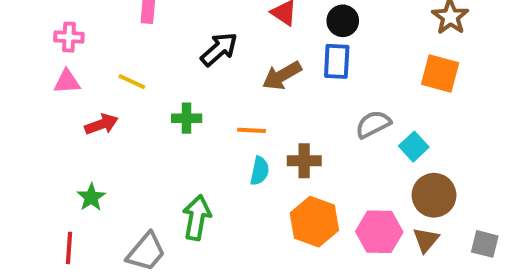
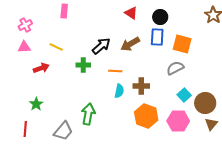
pink cross: (69, 37) -> (25, 25), turned -32
black arrow: (219, 49) -> (101, 46), moved
orange square: (440, 74) -> (182, 44), moved
cyan square: (414, 147) -> (184, 95), moved
brown triangle: (426, 240) -> (211, 124), moved

